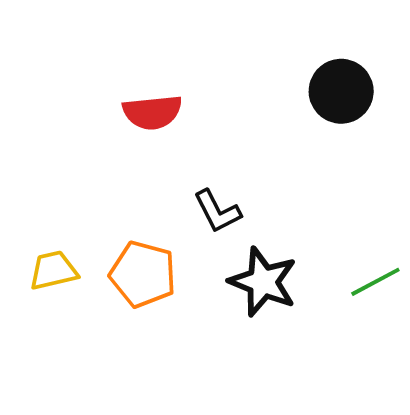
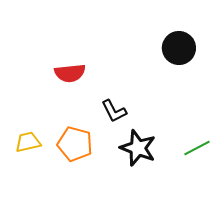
red semicircle: (152, 112) -> (70, 73), moved

